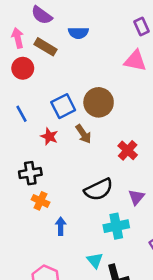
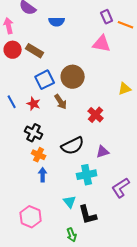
brown rectangle: (45, 47) -> (35, 51), moved
blue line: (21, 114) -> (12, 102), moved
black cross: (30, 173) -> (34, 133), moved, turned 36
purple triangle: (136, 197) -> (103, 152), turned 32
orange cross: (40, 201) -> (39, 155), moved

